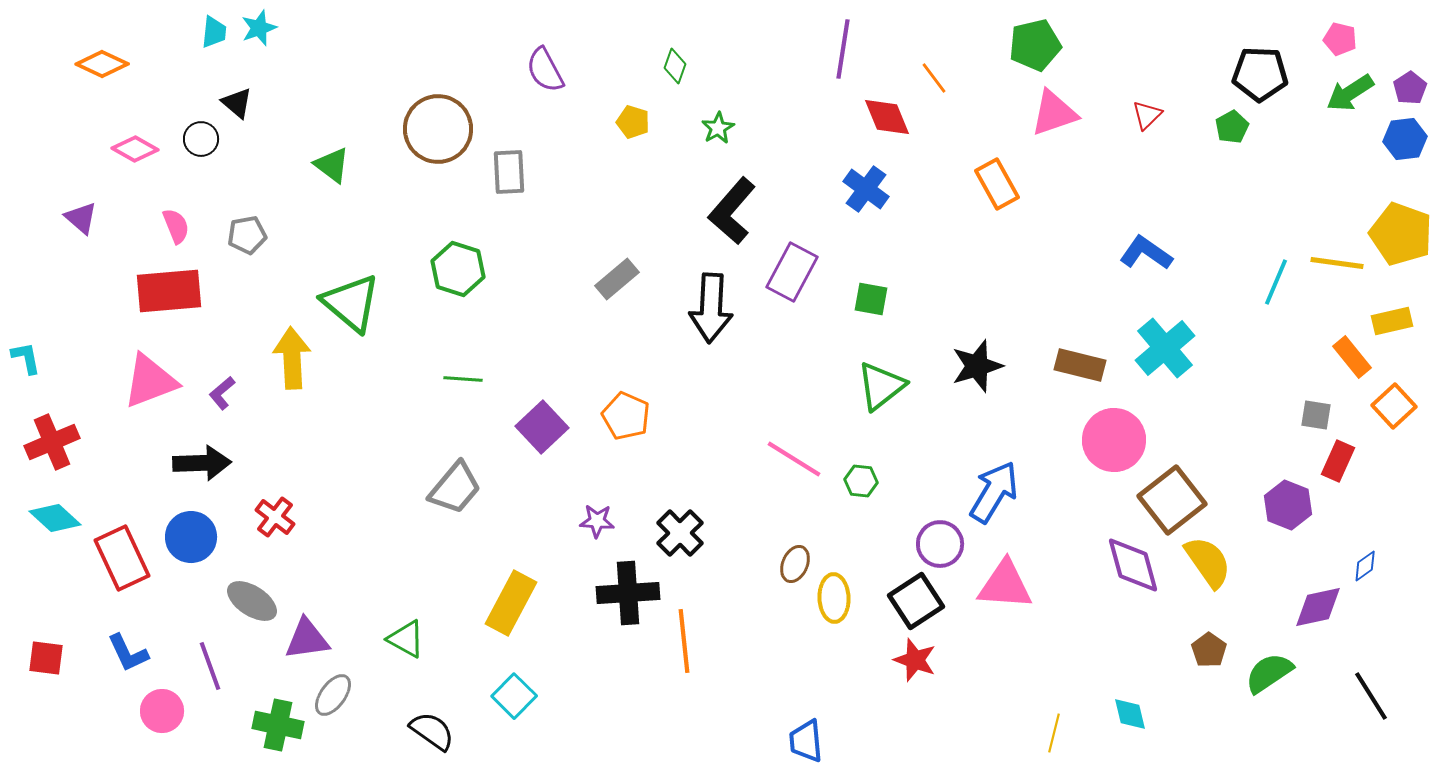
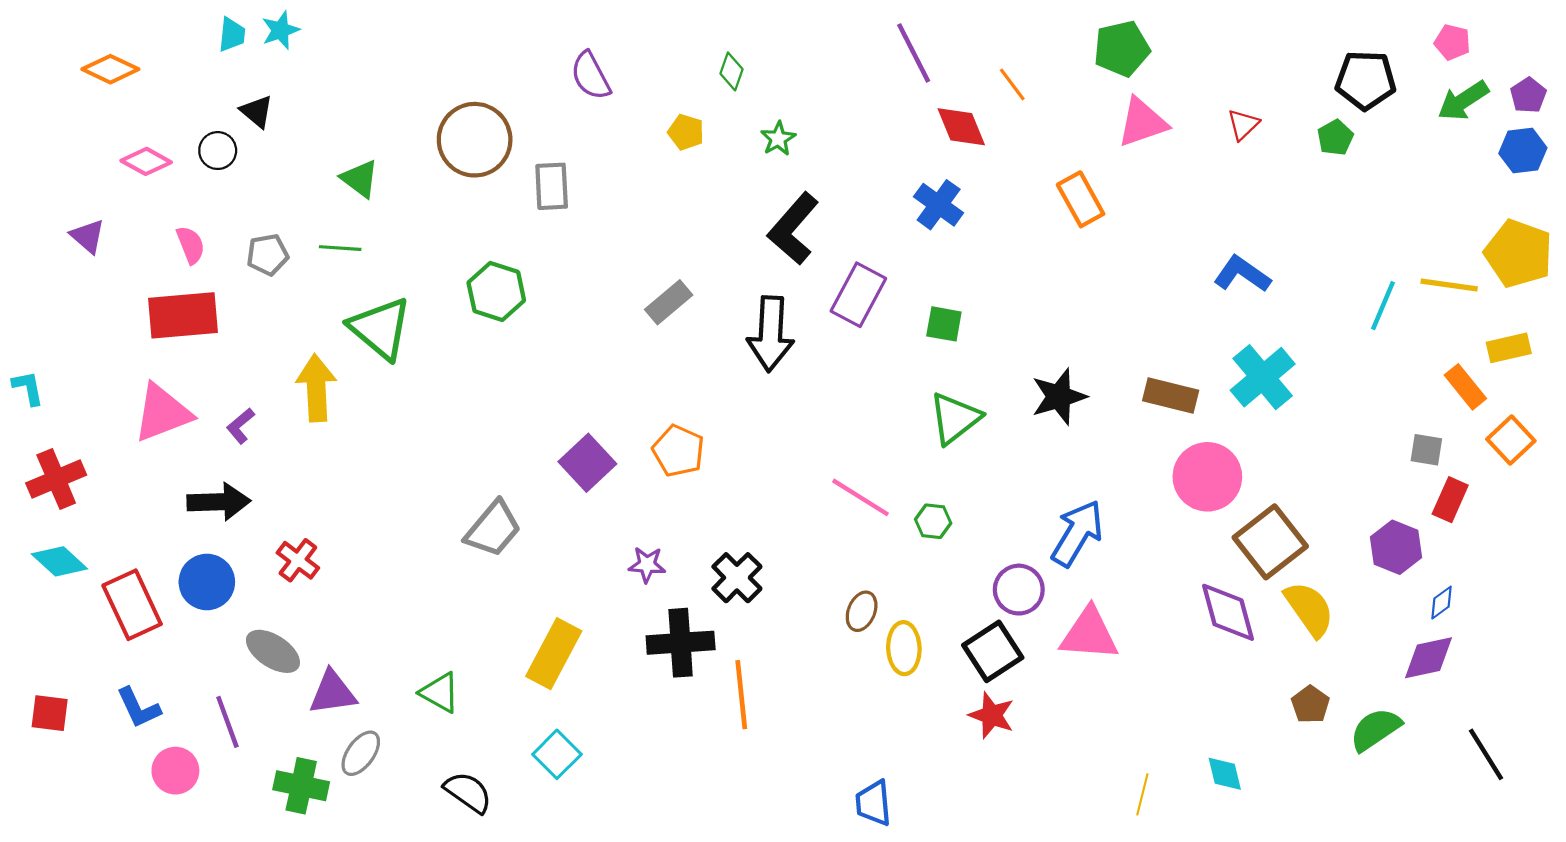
purple line: (843, 49) -> (914, 53), turned -36
green line: (463, 379) -> (340, 248), moved
blue diamond: (1365, 566) -> (1442, 603), moved

